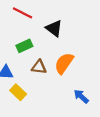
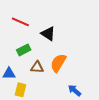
yellow rectangle: (18, 92) -> (20, 90), turned 64

